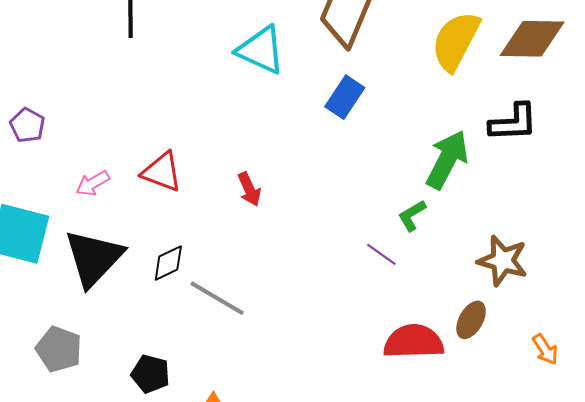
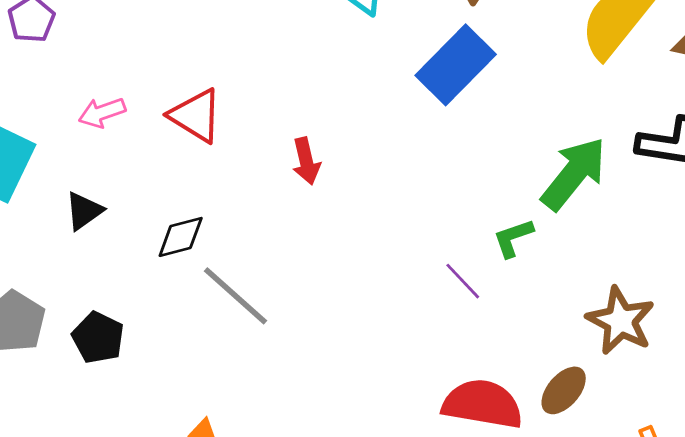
blue rectangle: (345, 97) -> (456, 65), size x1.4
black triangle: (94, 258) -> (84, 211), size x0.5
black pentagon: (150, 374) -> (98, 338), moved

